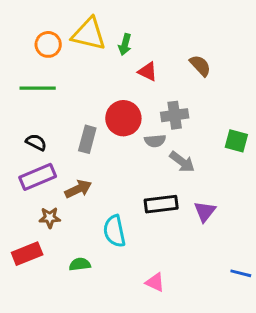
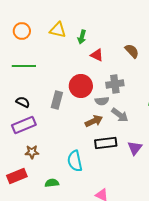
yellow triangle: (89, 34) -> (58, 30), size x0.7
orange circle: (48, 44) -> (22, 31), moved
brown arrow: (78, 189) -> (94, 121), moved

